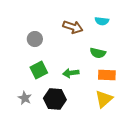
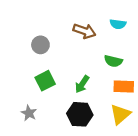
green arrow: (71, 73) -> (82, 84), turned -49
black hexagon: (55, 99) -> (80, 114), moved

